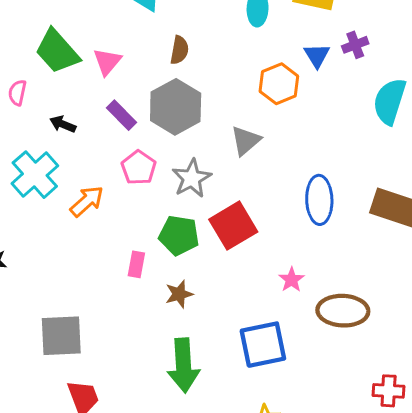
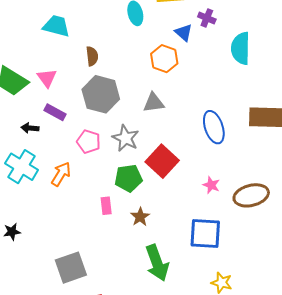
purple cross: (355, 45) -> (207, 18), turned -30
purple rectangle: (121, 115) -> (55, 112), moved
gray triangle: (246, 141) -> (154, 103), turned 50
blue square: (263, 345) -> (205, 234), turned 32

